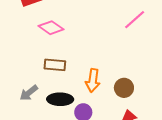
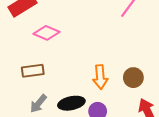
brown rectangle: (55, 65) -> (33, 71), moved

